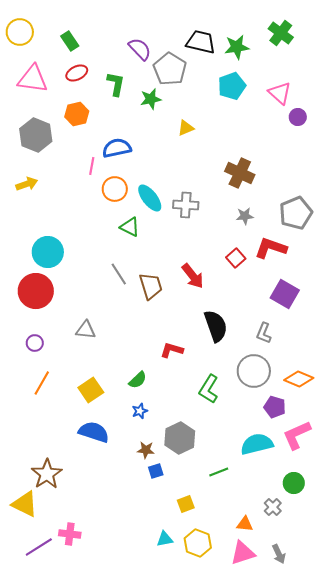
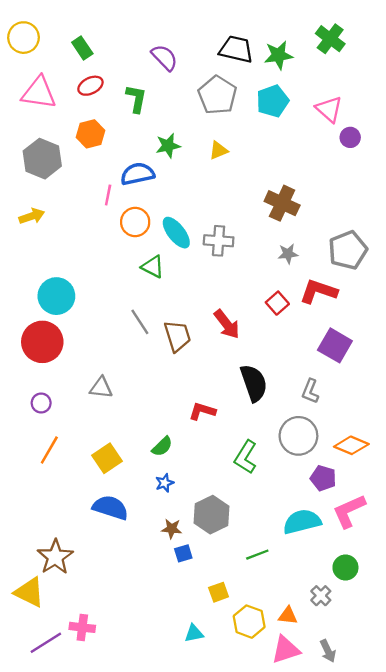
gray pentagon: (170, 69) -> (217, 95), moved
green star: (151, 99) -> (168, 146), moved
yellow hexagon: (198, 543) -> (249, 622), moved

